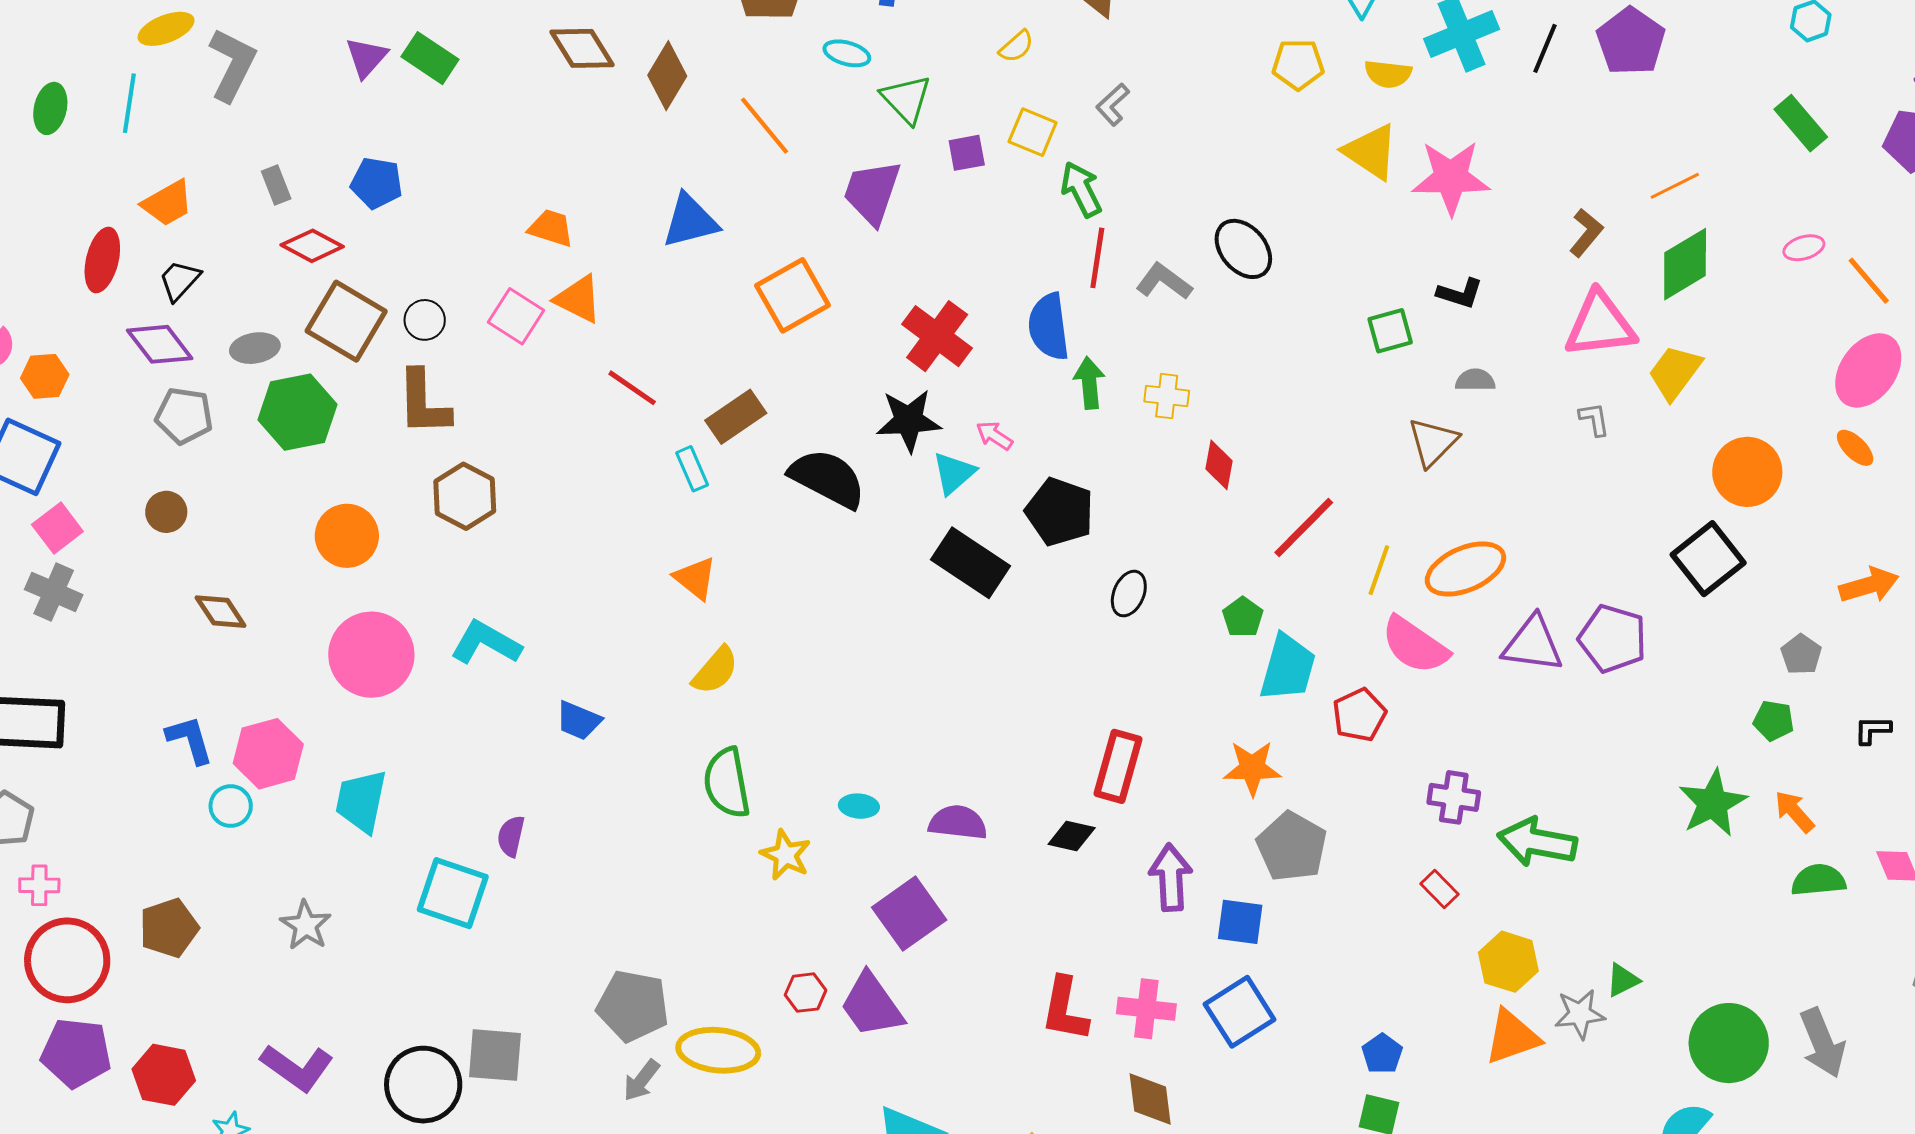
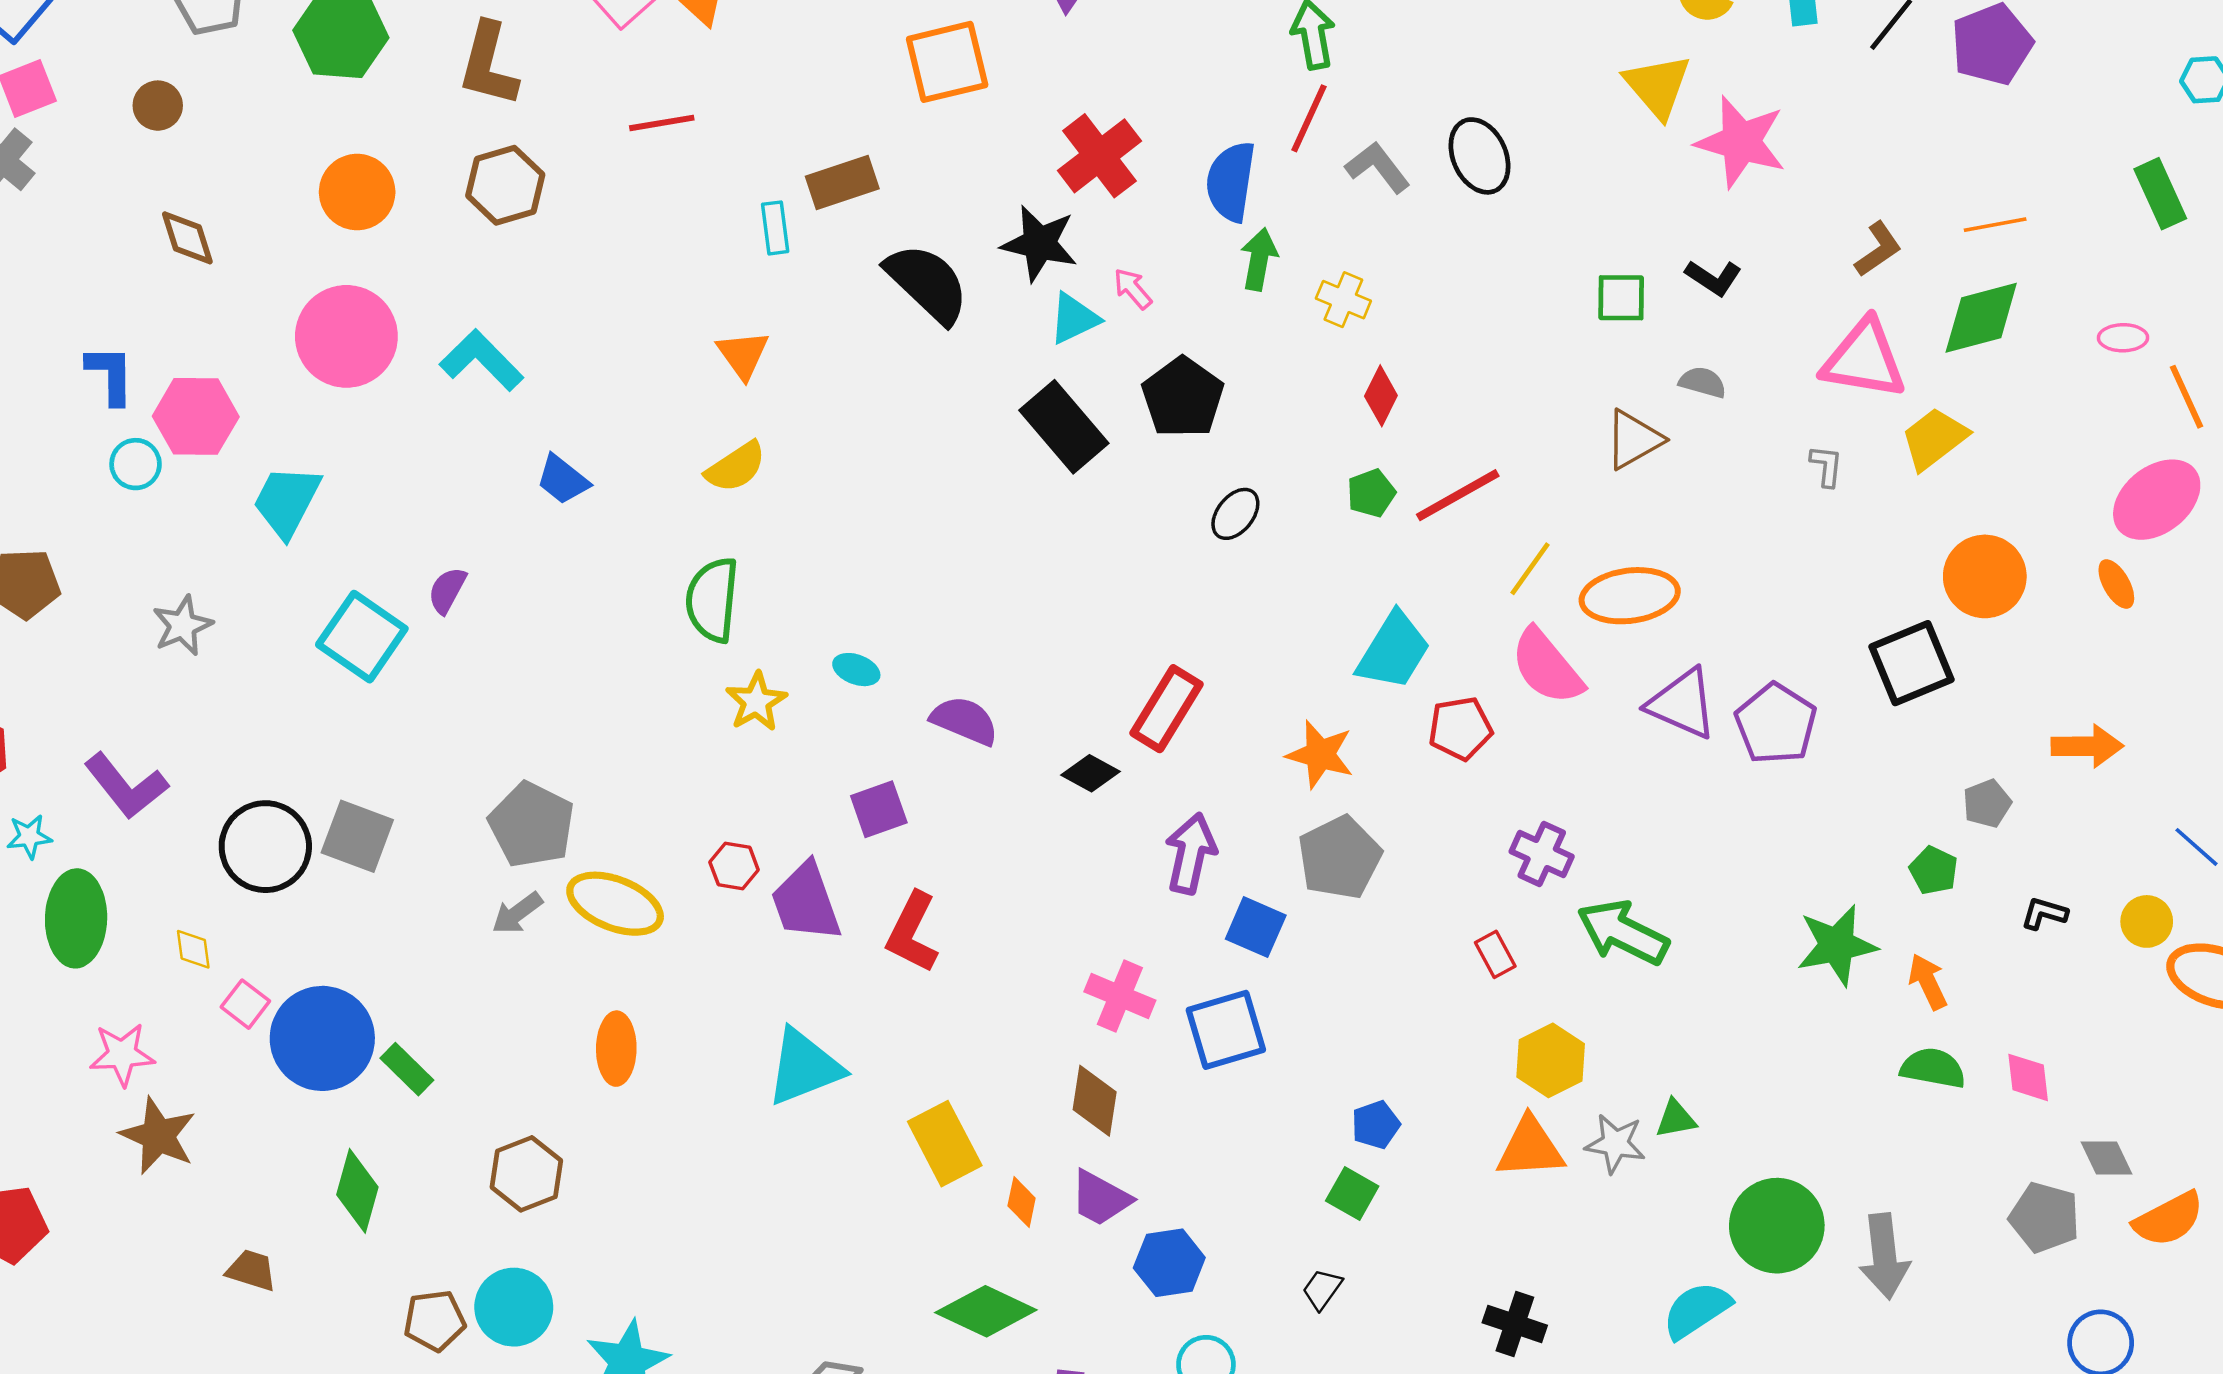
red line: (632, 388) -> (662, 123), moved, turned -60
green pentagon: (1243, 617) -> (1371, 493), moved
purple square: (909, 914) -> (879, 809), size x0.7
red L-shape: (1065, 1009) -> (912, 932), moved

